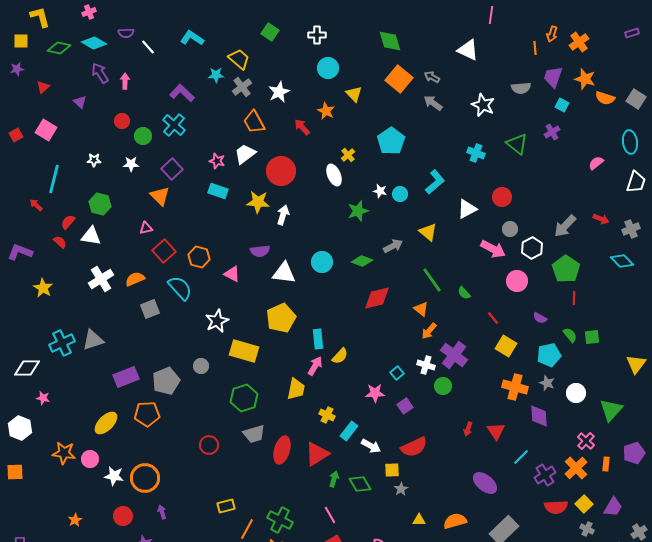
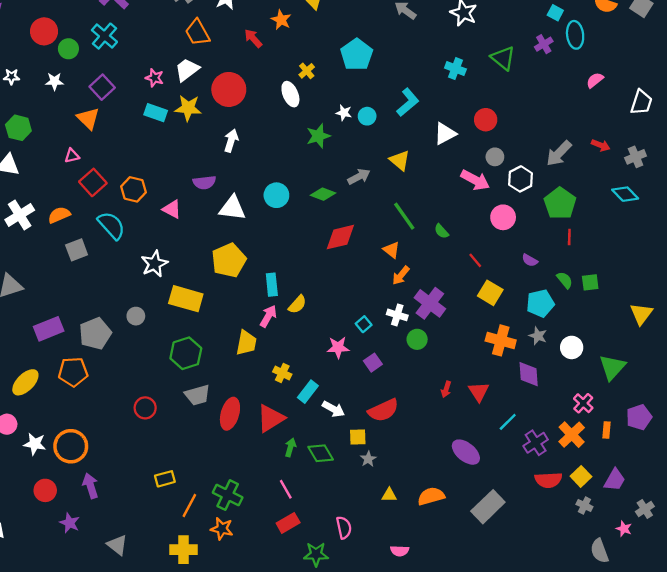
red circle: (122, 121) -> (44, 31), size x1.5
cyan ellipse: (630, 142) -> (575, 35), moved
yellow star: (258, 202) -> (188, 108), moved
purple arrow: (162, 512) -> (91, 486), size x1.5

